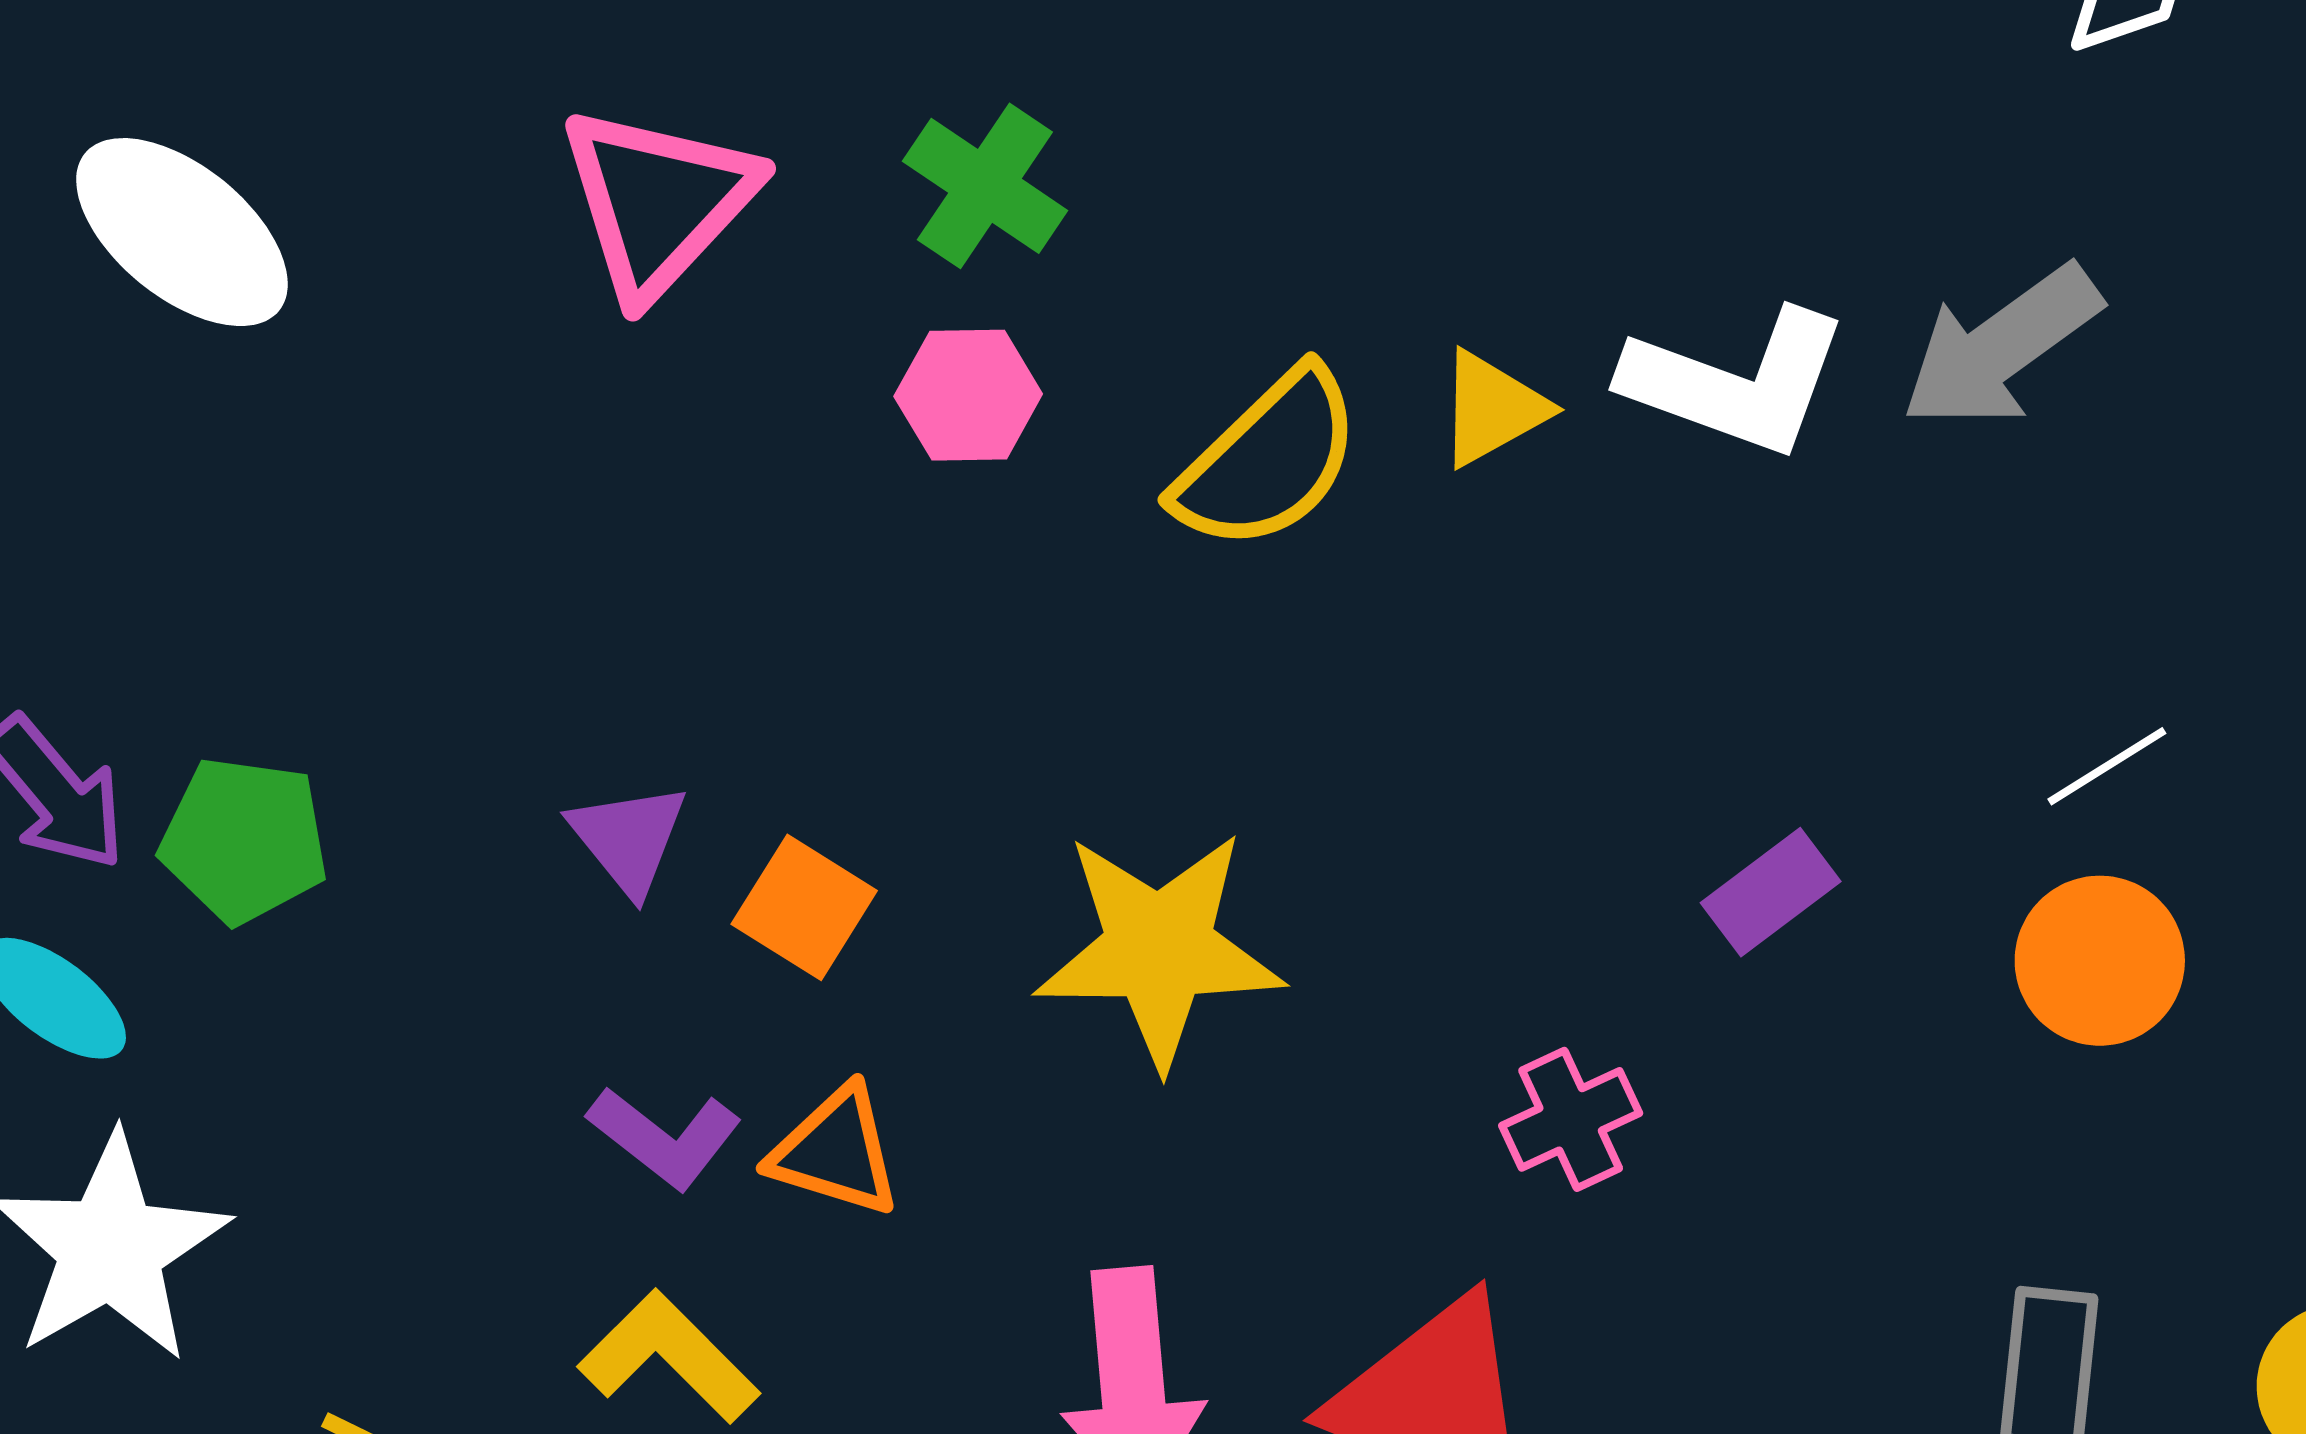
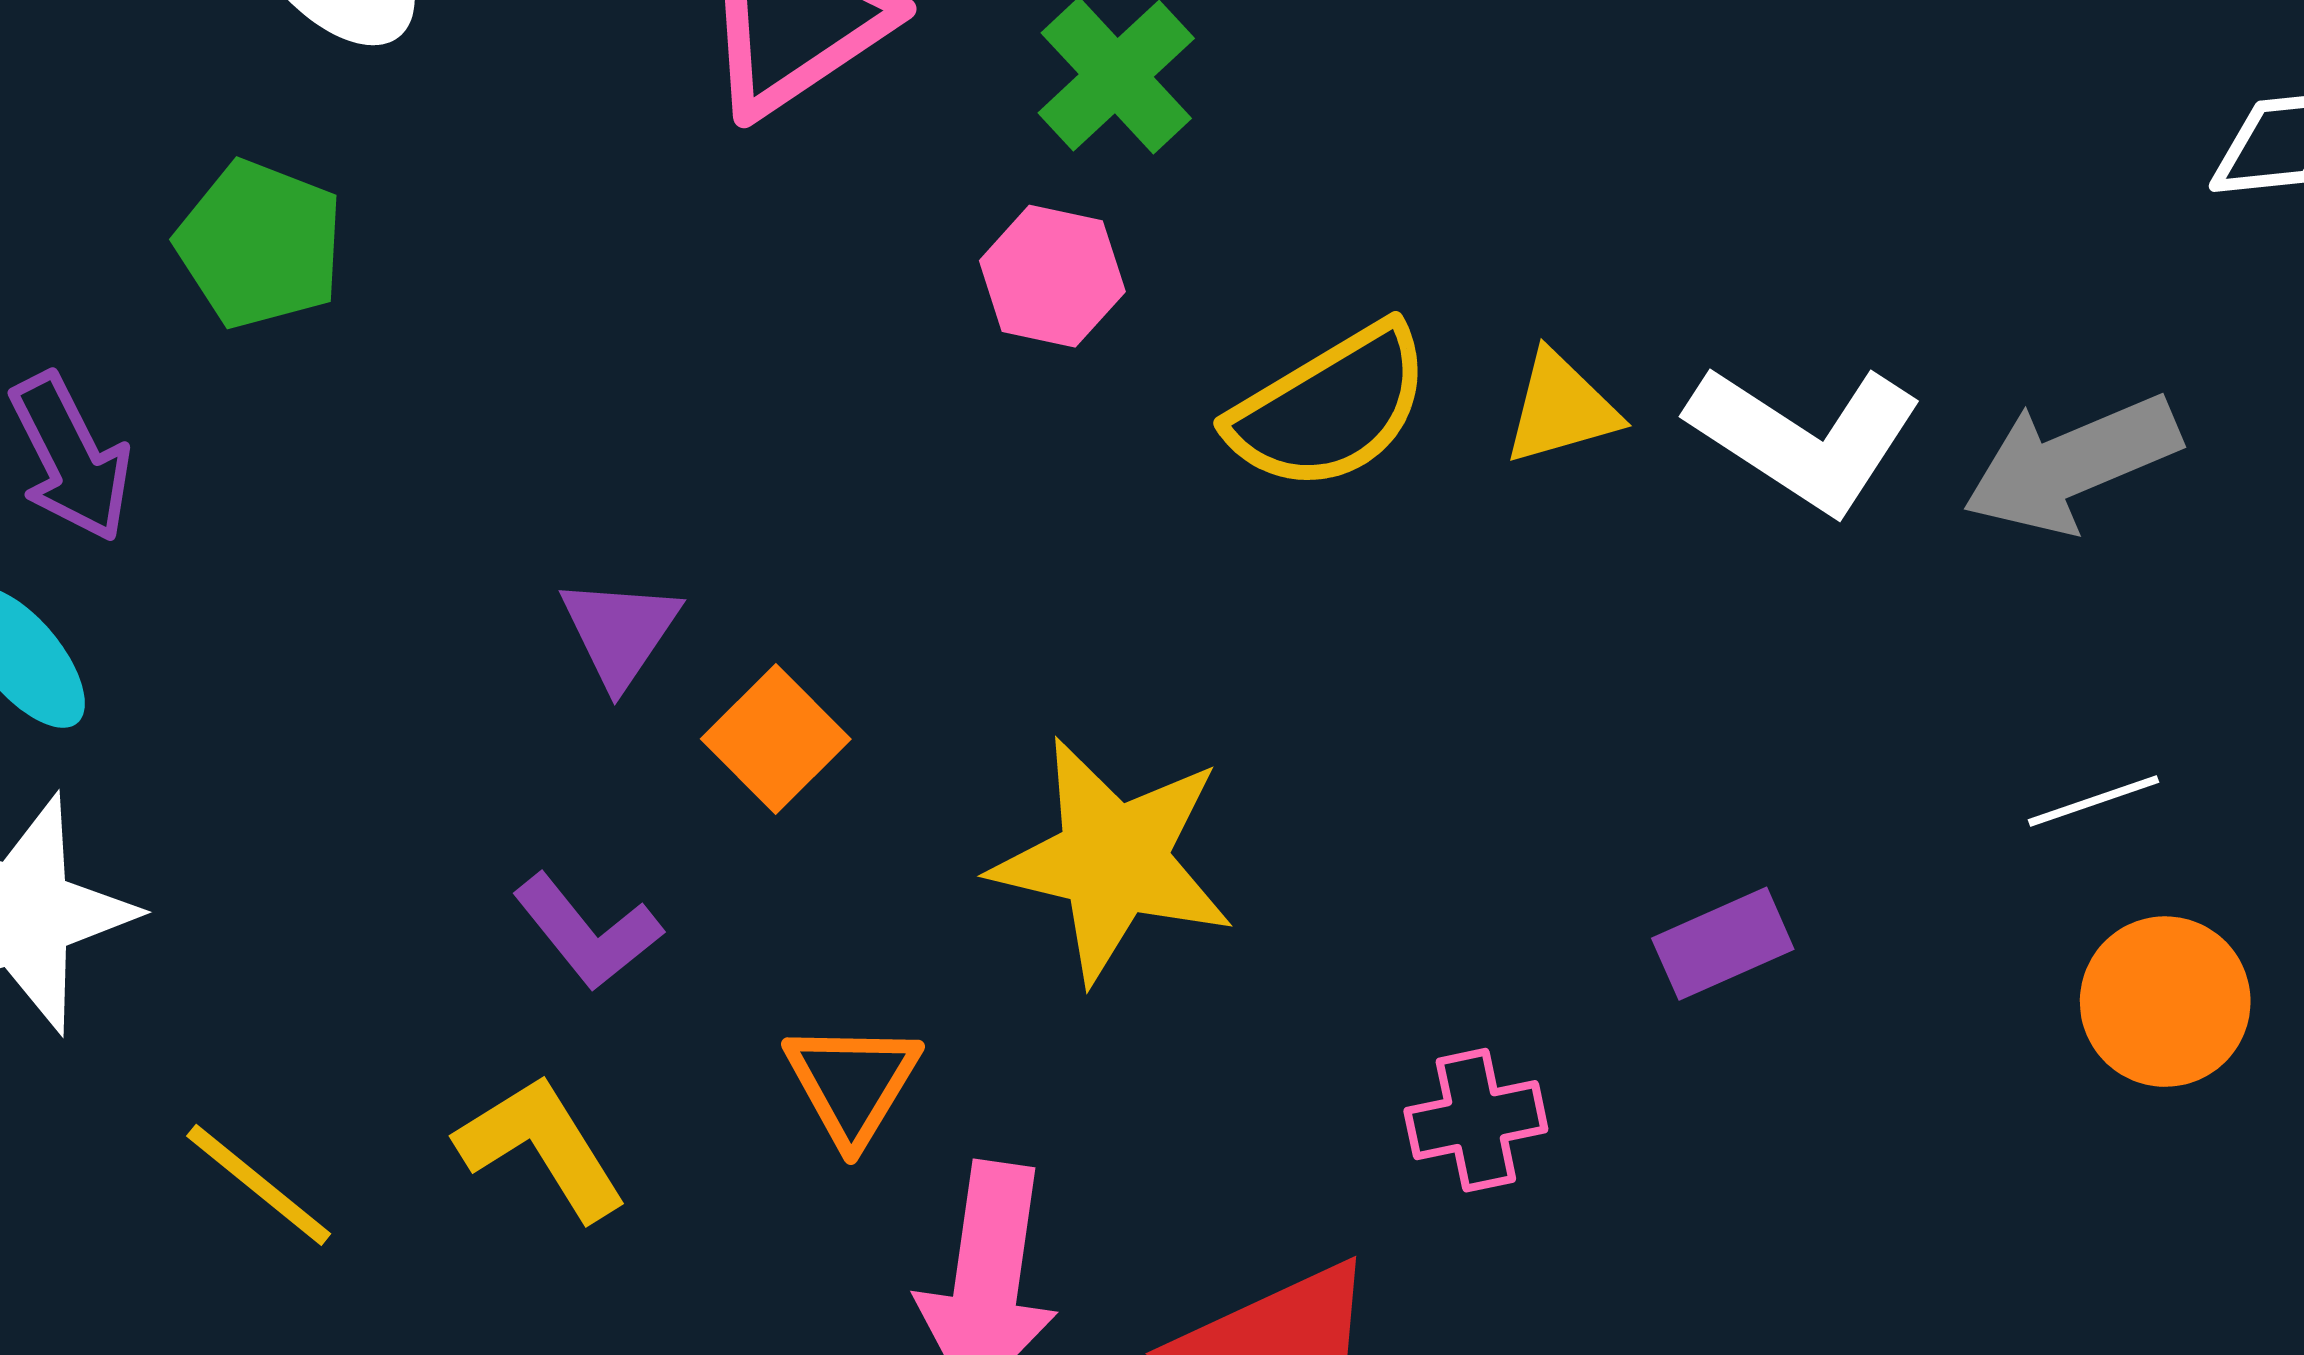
white line: (2107, 766) -> (2093, 801), moved
green pentagon: (244, 840) -> (260, 244), moved
orange circle: (2100, 961) -> (2165, 1002), moved
orange triangle: (836, 1152) -> (852, 1083), moved, turned 31

